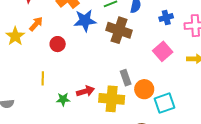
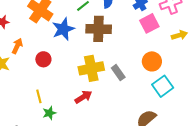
pink square: (163, 51) -> (149, 23), moved, turned 30
orange circle: (144, 89) -> (152, 61), moved
green star: (63, 99) -> (49, 113), moved
yellow cross: (112, 99) -> (91, 68), moved

